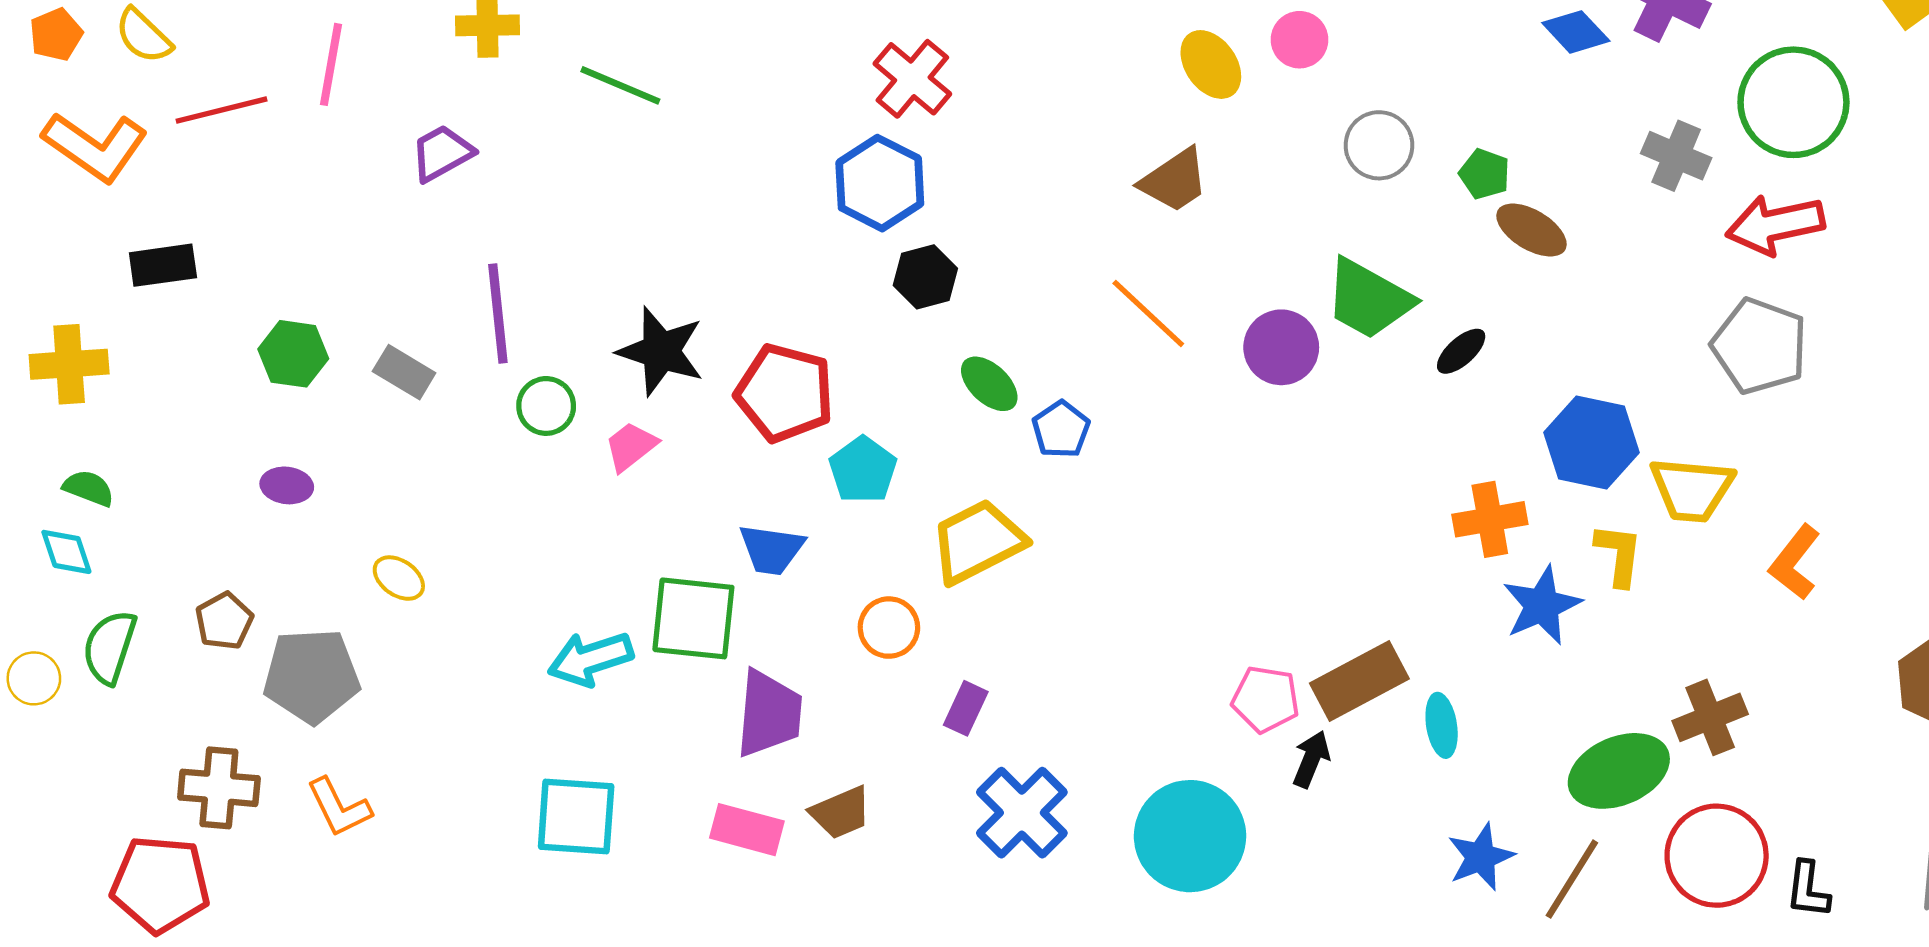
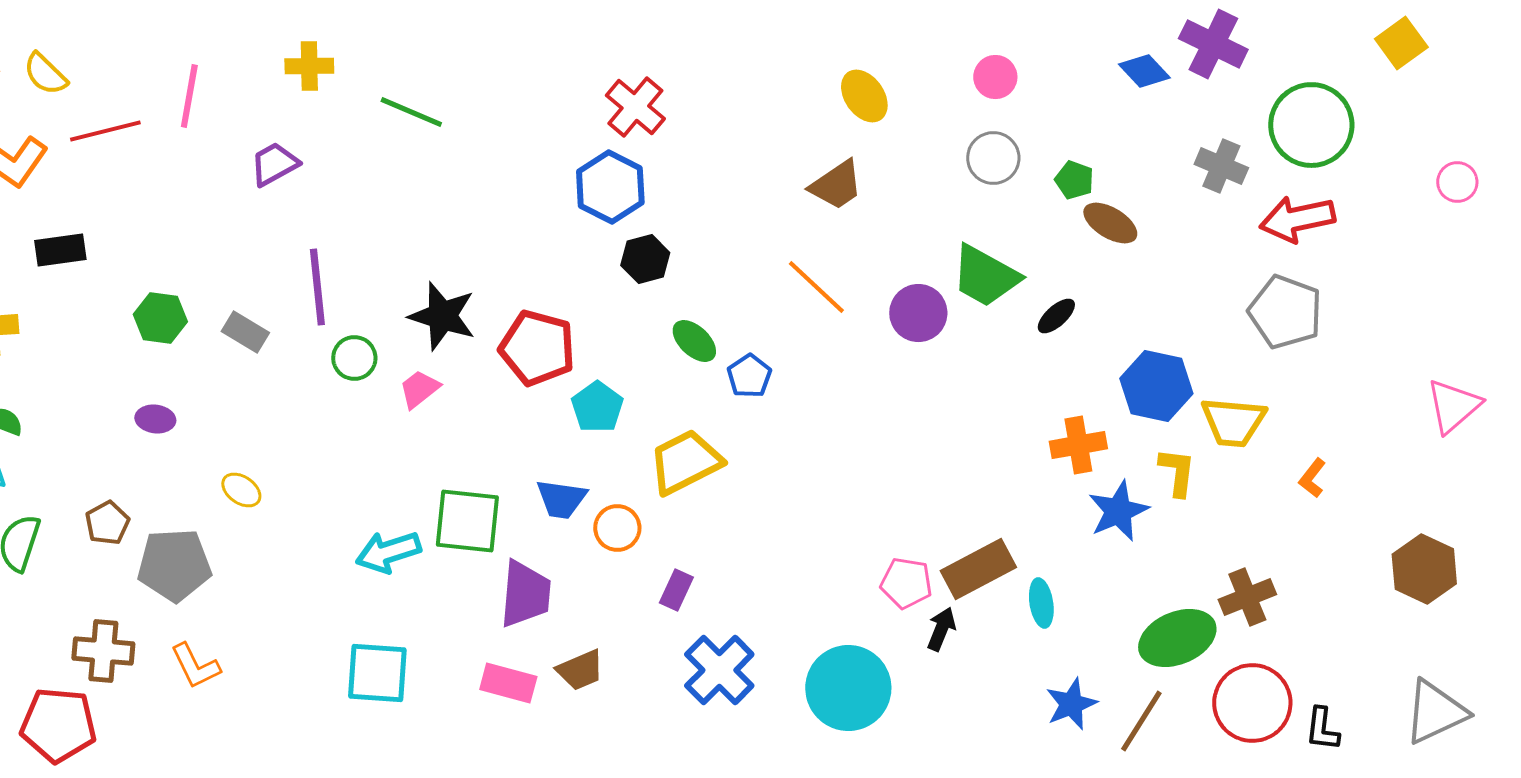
pink circle: (1299, 40) -> (995, 77), moved
blue trapezoid: (772, 549) -> (561, 499), moved
orange L-shape: (1795, 562) -> (1312, 478), size x0.7

